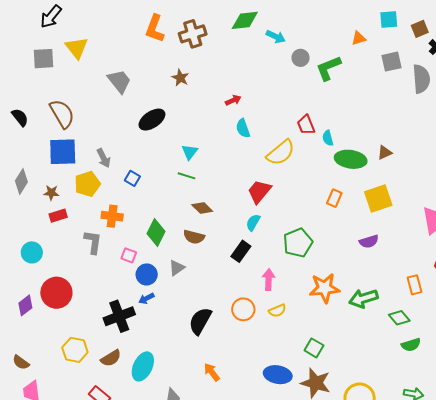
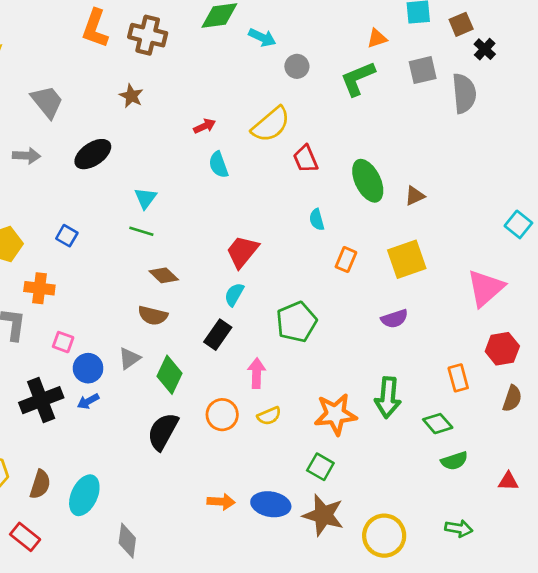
brown cross: (193, 34) -> (148, 35), turned 32
green L-shape: (328, 68) -> (358, 79), moved
cyan semicircle: (328, 138) -> (317, 220), moved
yellow semicircle: (281, 153) -> (271, 124), moved
gray arrow: (104, 158) -> (27, 156), moved, turned -60
green ellipse: (351, 159) -> (368, 181), moved, turned 56
green diamond: (156, 233) -> (170, 375), moved
orange star: (324, 288) -> (335, 414), moved
green arrow: (363, 298) -> (388, 397), turned -68
black cross: (119, 316) -> (41, 400), moved
brown semicircle: (111, 358) -> (40, 484), turned -40
orange arrow: (212, 372) -> (221, 502), moved, turned 132

